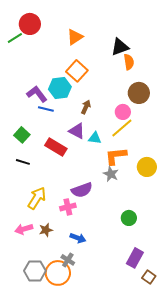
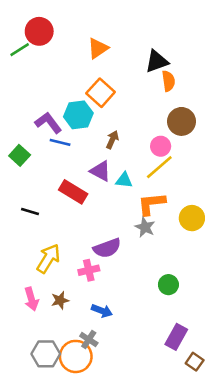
green square: (22, 135) -> (20, 155), moved
pink arrow: (24, 229) -> (31, 299), turned -90

